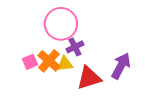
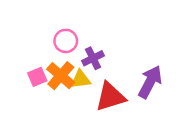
pink circle: (61, 24) -> (66, 41), moved, size x0.6

